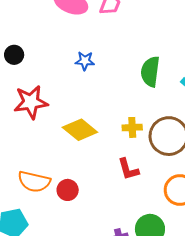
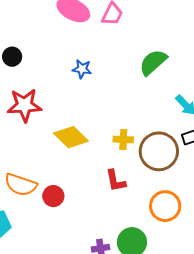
green semicircle: (150, 72) -> (153, 62), moved, turned 36

